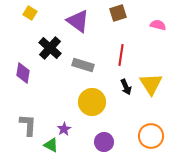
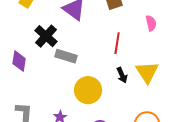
pink semicircle: (158, 25) -> (151, 23), moved, turned 63
gray rectangle: (83, 65) -> (66, 56), moved

